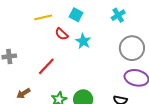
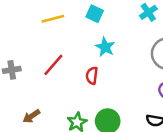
red semicircle: (62, 34) -> (92, 76), moved, turned 56
red line: (46, 66) -> (53, 65), moved

